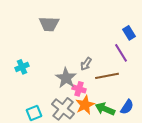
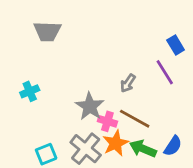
gray trapezoid: (49, 24) -> (47, 31), moved
gray arrow: (86, 64) -> (128, 83), moved
brown line: (107, 76) -> (135, 119), moved, turned 40

